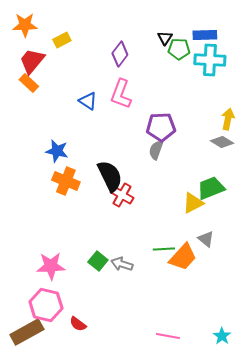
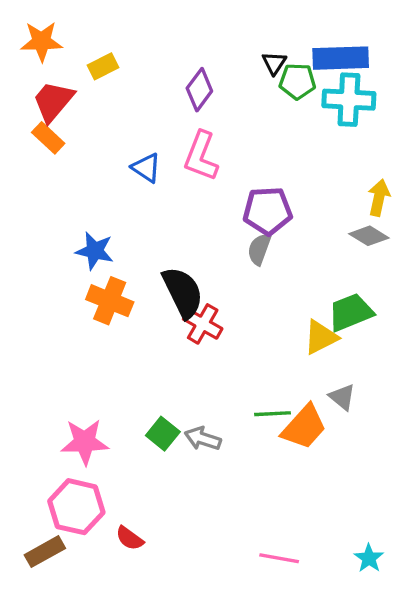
blue rectangle: (205, 35) -> (341, 58), size x1.4
brown rectangle: (27, 332) -> (45, 552), size x0.7

